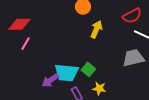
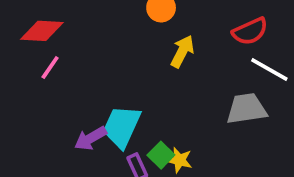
green square: (88, 69) -> (161, 155), moved
cyan trapezoid: (67, 73) -> (122, 127), turned 105

